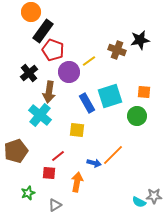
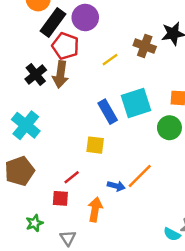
purple circle: (69, 72) -> (85, 17), moved
brown arrow: (49, 92) -> (60, 74), moved
cyan cross: (40, 115) -> (26, 125), moved
gray triangle: (55, 205) -> (68, 238), turned -32

